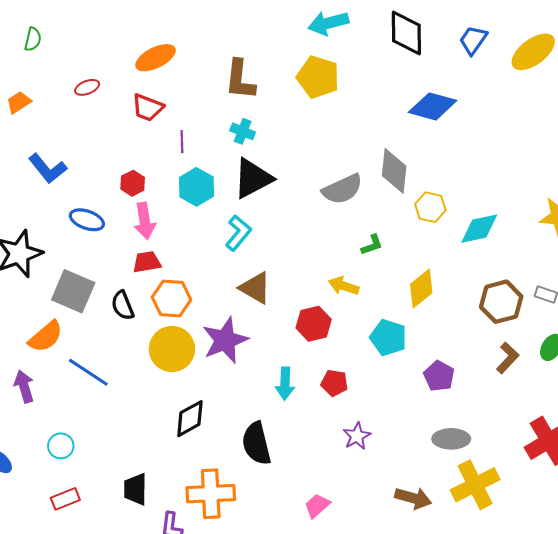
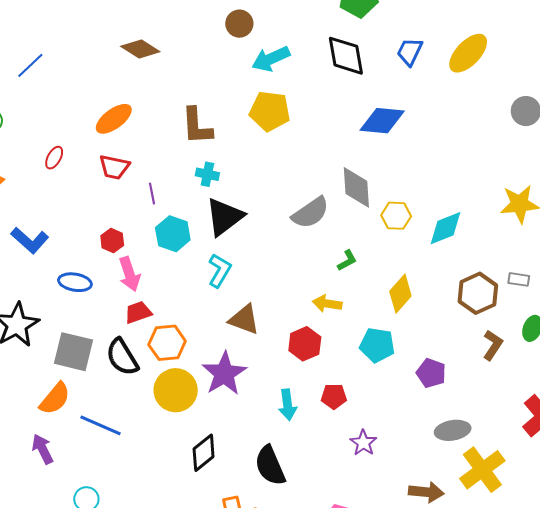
red ellipse: (87, 87) -> (54, 158), turned -30
black semicircle: (123, 305) -> (122, 357), size x1.4

